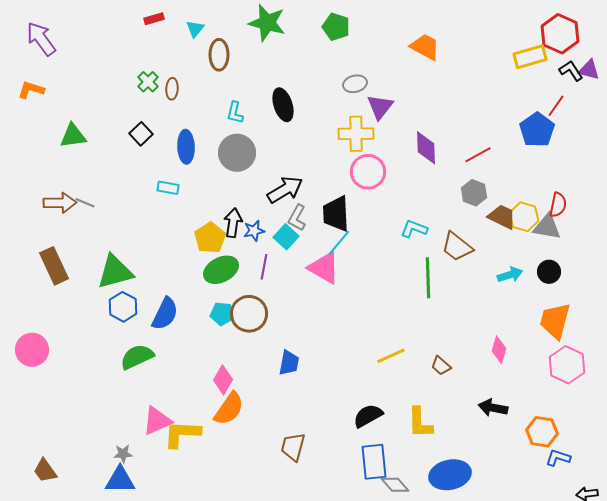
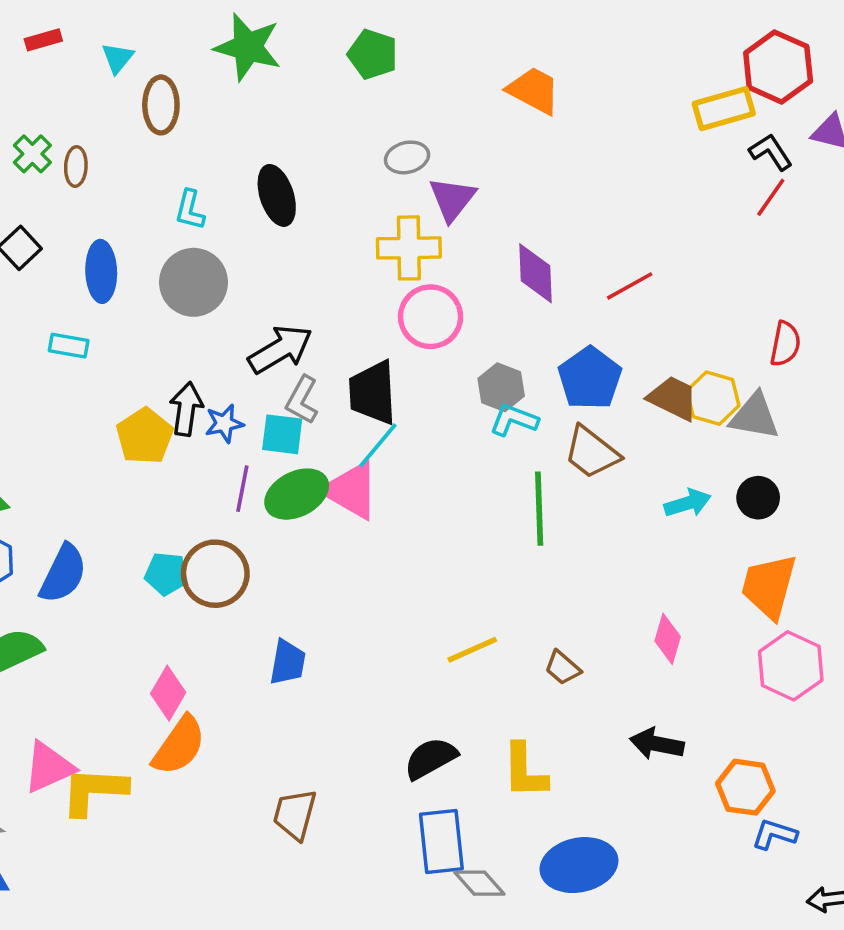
black L-shape: (571, 71) -> (771, 152), moved
blue pentagon: (537, 130) -> (590, 378), moved
gray hexagon: (474, 193) -> (501, 387), moved
red semicircle: (558, 205) -> (785, 344), moved
cyan square: (286, 237) -> (282, 434), turned -35
green ellipse: (221, 270) -> (297, 494), moved

